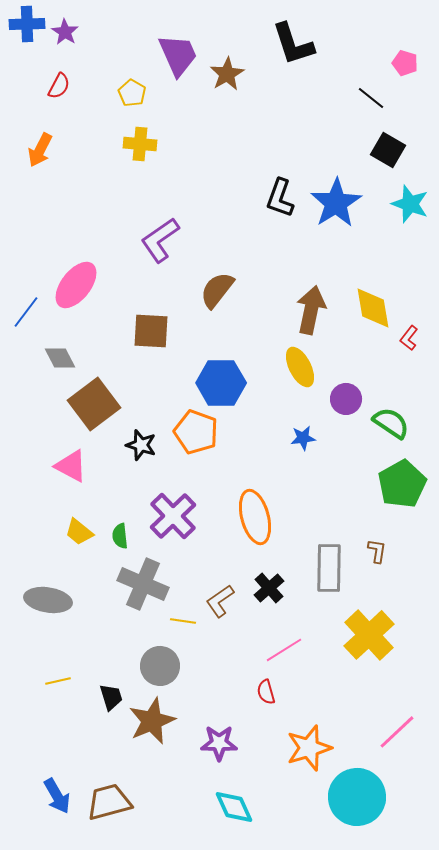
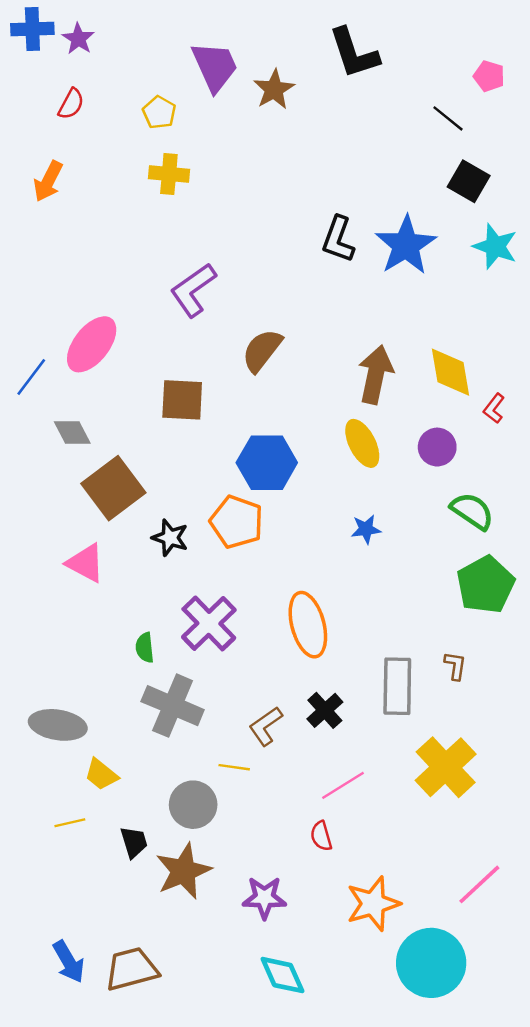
purple circle: (346, 399) -> (437, 447), moved
yellow trapezoid: (79, 532) -> (101, 774), moved
yellow line: (183, 621) -> (234, 767), moved

